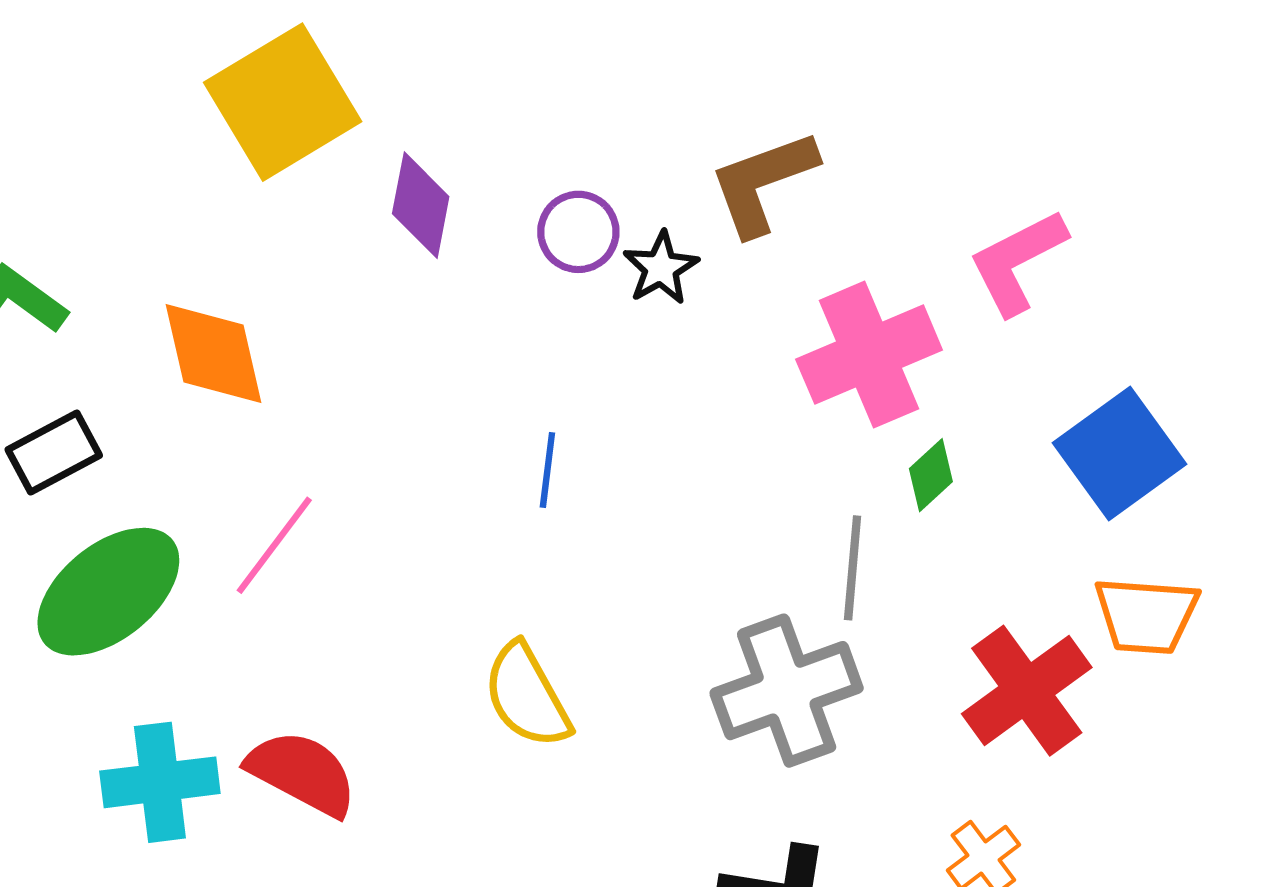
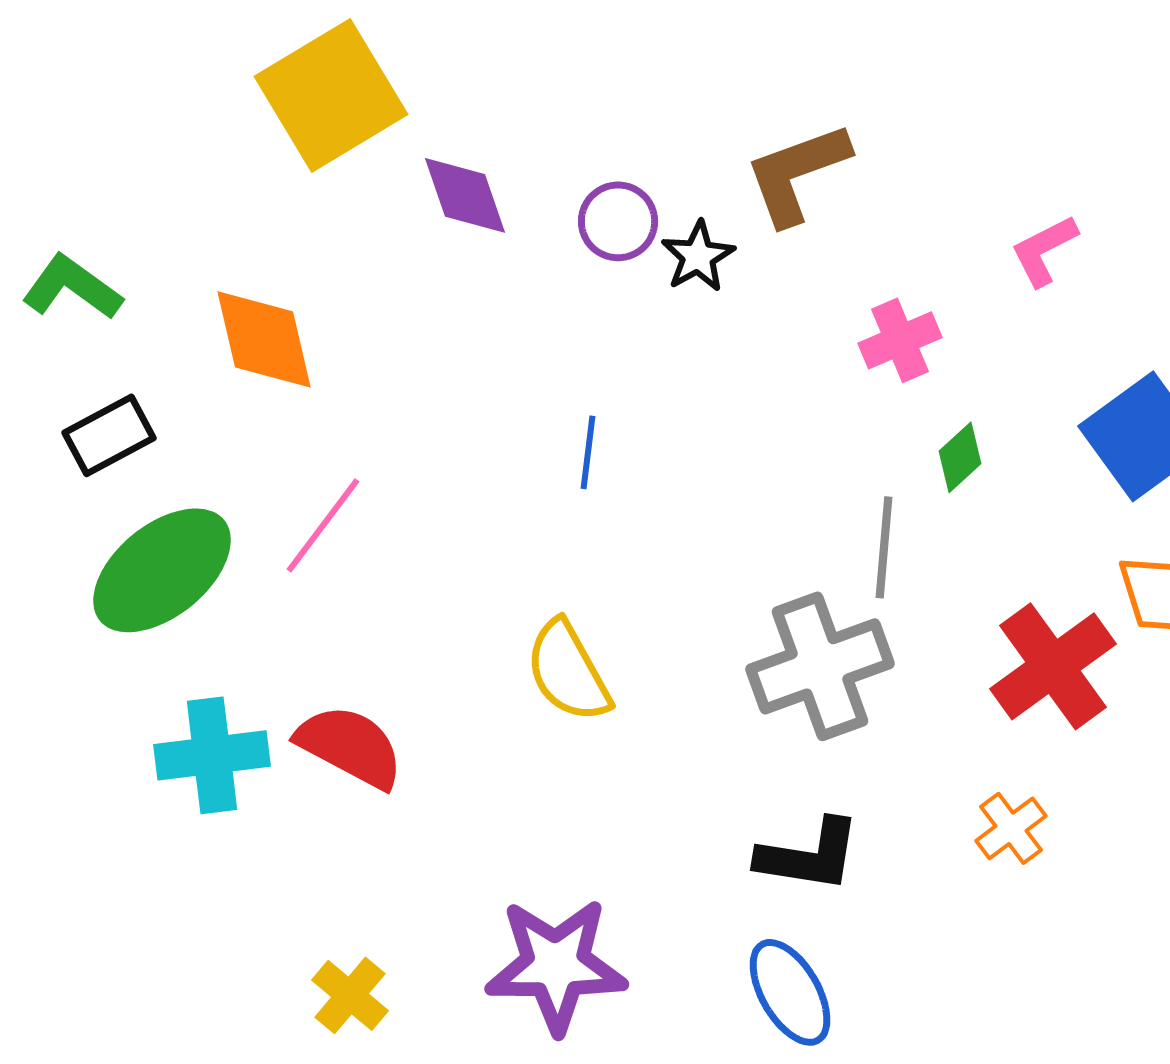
purple diamond: (421, 205) -> (465, 195), turned -30
pink L-shape: (1017, 262) -> (1044, 250), size x0.7
pink cross: (869, 355) -> (900, 340), size x0.6

